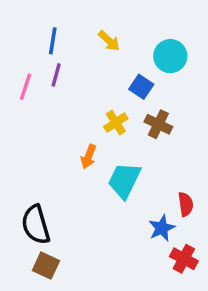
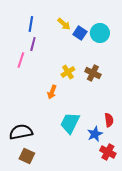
pink line: (26, 87) -> (21, 60), moved
blue square: (141, 87) -> (80, 33), moved
cyan trapezoid: (124, 180) -> (70, 123), moved
black semicircle: (36, 225) -> (21, 132), turned 95

